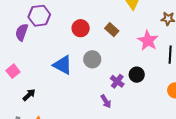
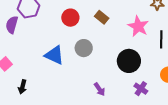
black circle: (137, 75) -> (129, 61), size x1.5
purple cross: (117, 81) -> (141, 89), moved
black arrow: (29, 95) -> (22, 87), turned 152

